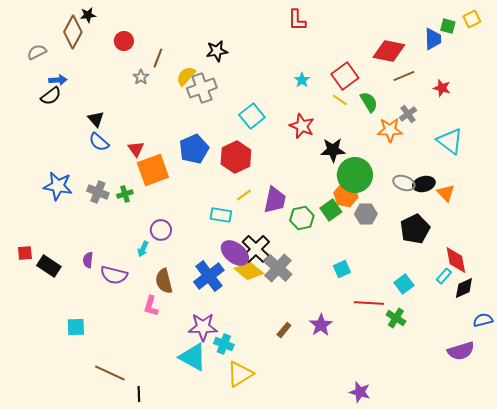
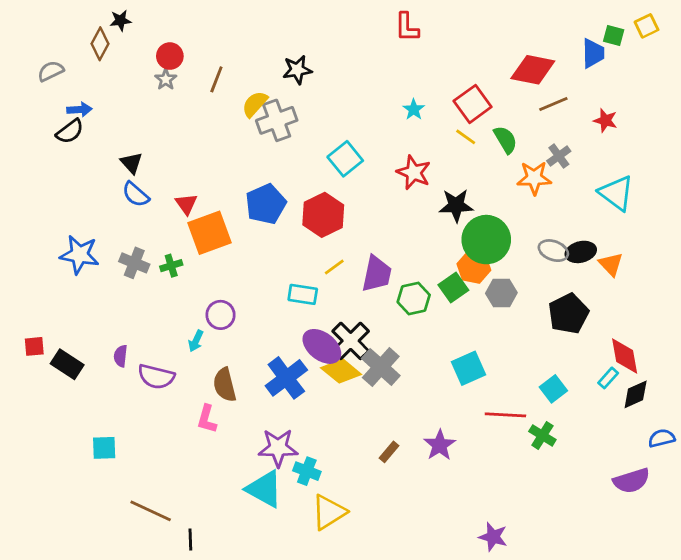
brown diamond: (73, 32) -> (100, 44), size x0.7
gray star: (141, 77) -> (166, 79), moved
cyan square: (342, 269) -> (468, 368), size x1.4

